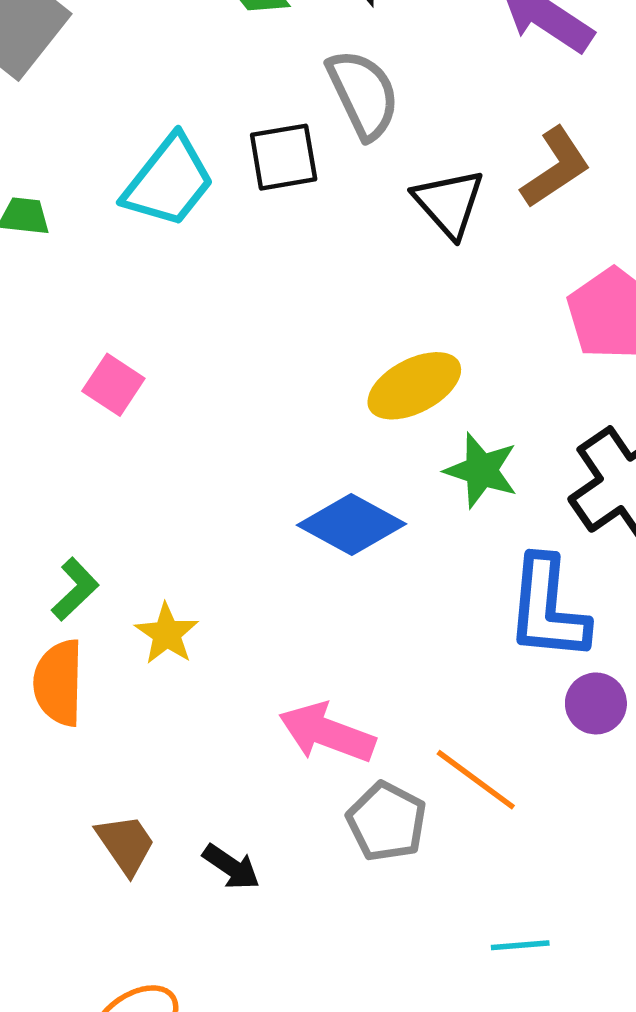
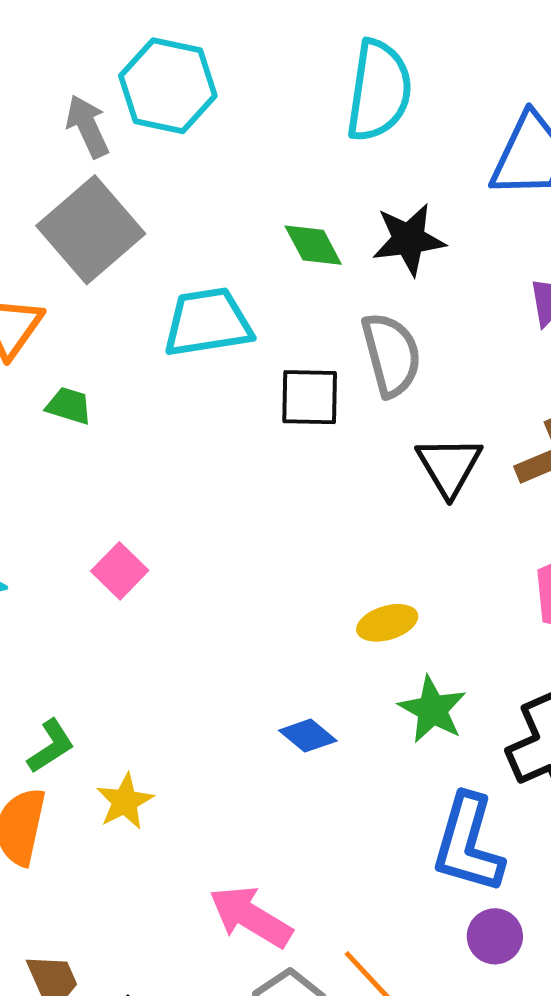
cyan trapezoid: (169, 181) -> (208, 322), moved, turned -148
yellow ellipse: (414, 386) -> (387, 623), size x0.7
blue diamond: (352, 524) -> (308, 736), size x0.6

